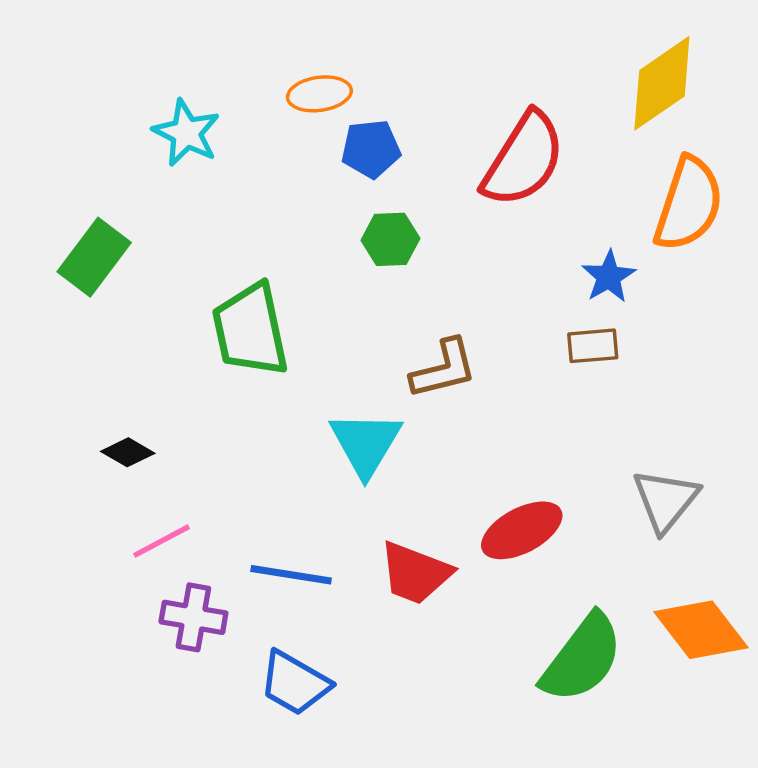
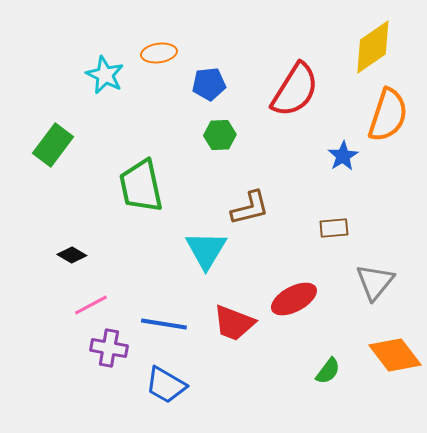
orange ellipse: (319, 94) -> (159, 53), moved
brown rectangle: (593, 346) -> (334, 228), moved
green semicircle: (582, 658) -> (328, 371), size x0.5

